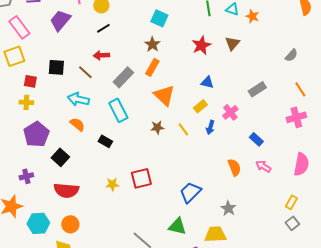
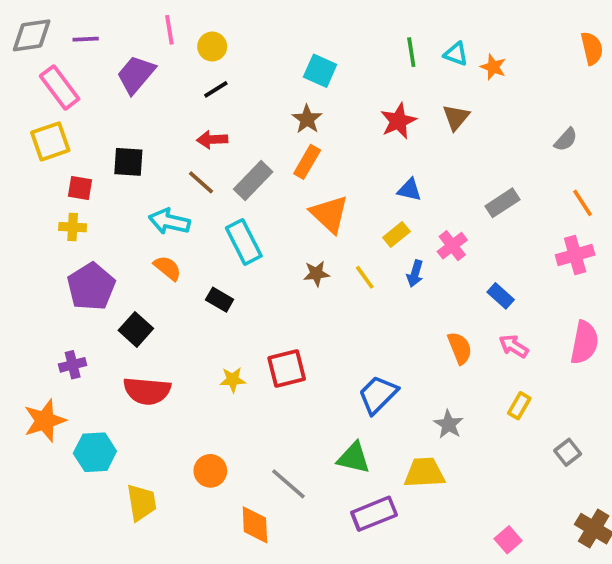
brown line: (85, 72) -> (201, 182), moved
yellow rectangle: (291, 202) -> (519, 406), moved
orange circle: (70, 224) -> (210, 471), moved

